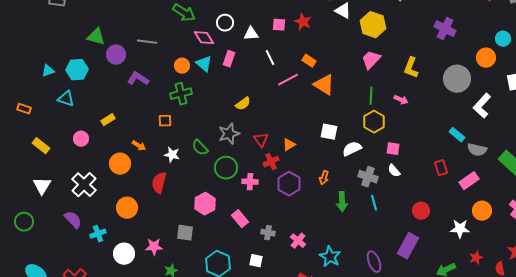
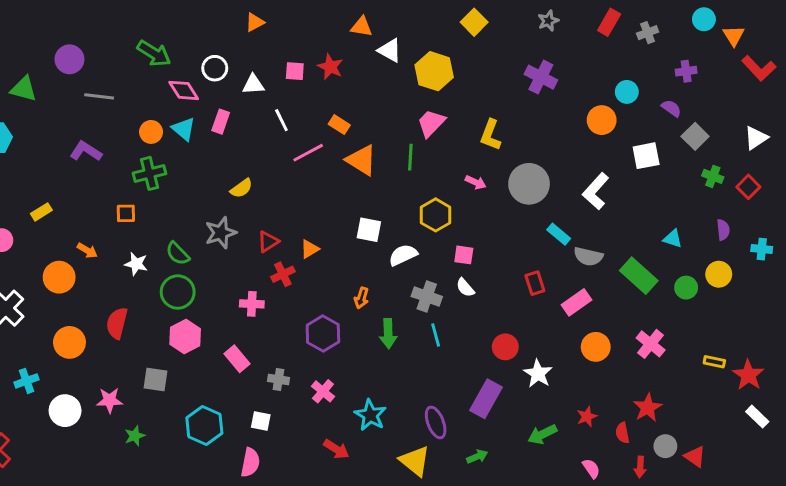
purple circle: (116, 55) -> (69, 59), moved
gray circle: (457, 79) -> (529, 184), moved
green line: (371, 96) -> (410, 157), moved
red triangle: (261, 140) -> (268, 242), turned 35
green circle: (226, 168) -> (178, 292), moved
red semicircle: (159, 183) -> (117, 323), moved
purple hexagon: (289, 184) -> (323, 334), moved
white star: (460, 229) -> (538, 374), moved, turned 30

